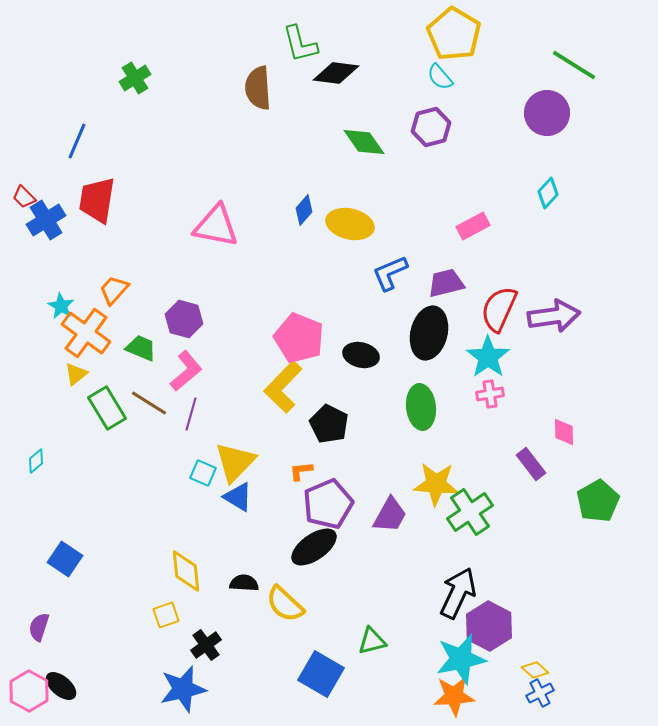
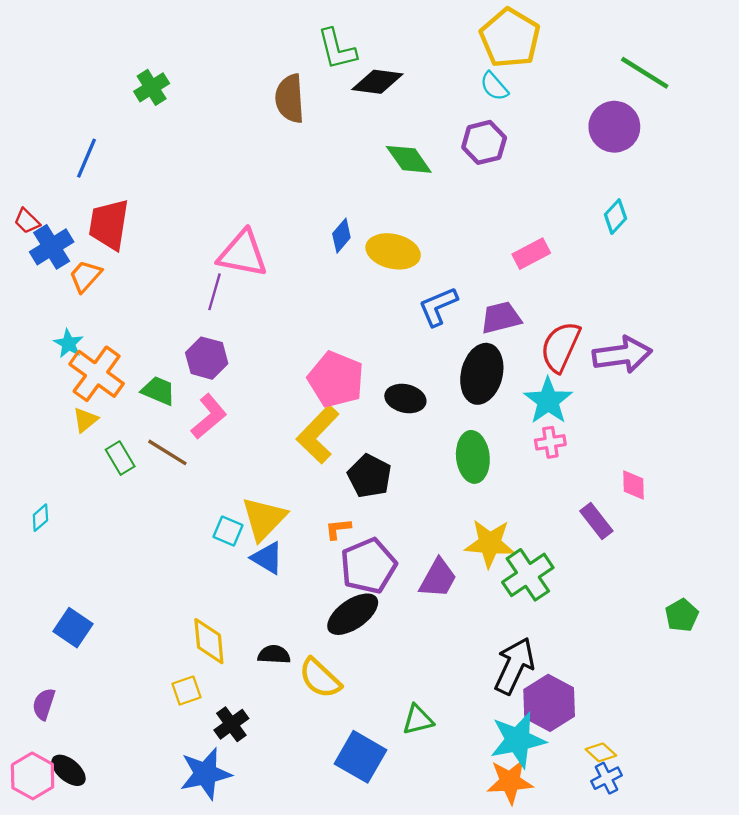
orange trapezoid: (114, 290) -> (85, 276), moved
green rectangle: (107, 408) -> (120, 458), size x0.7
purple line: (191, 414) -> (214, 292), moved
green pentagon: (598, 501) -> (682, 615), moved, size x0.7

